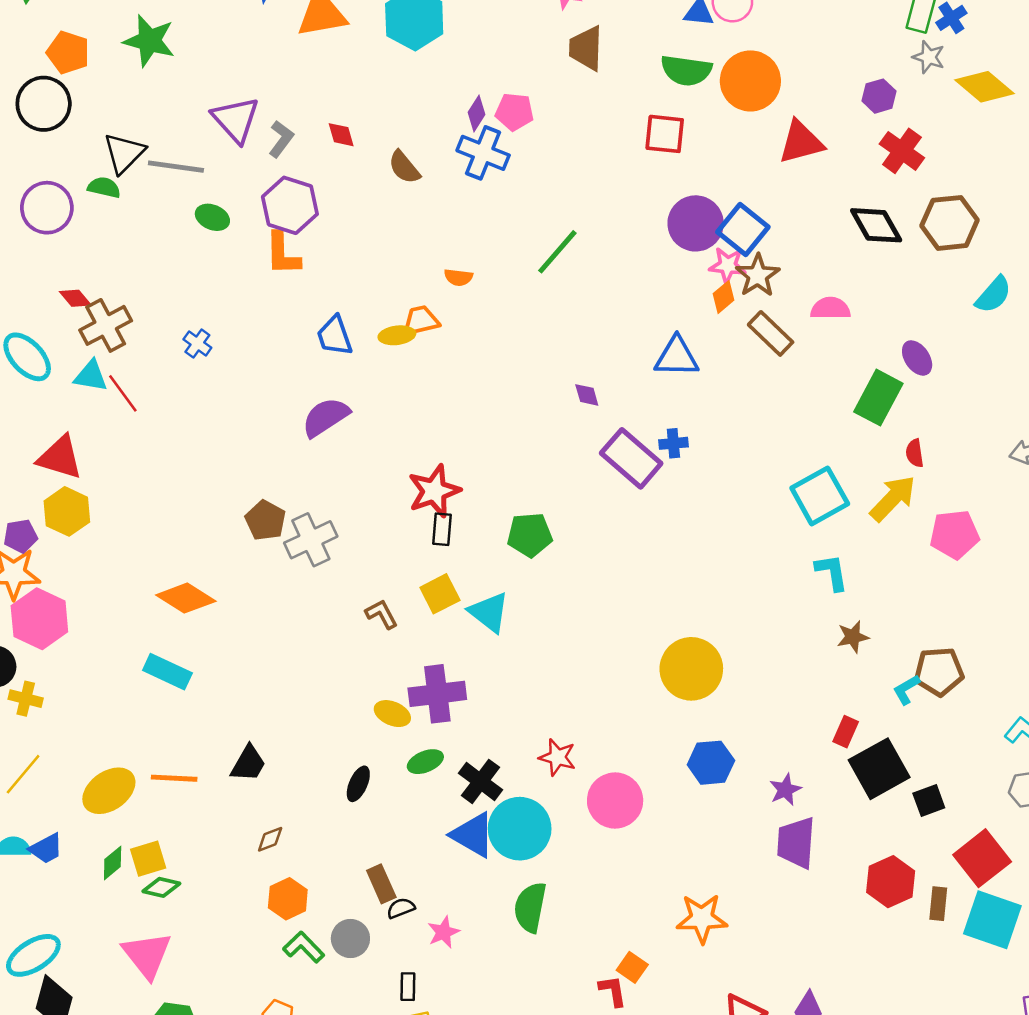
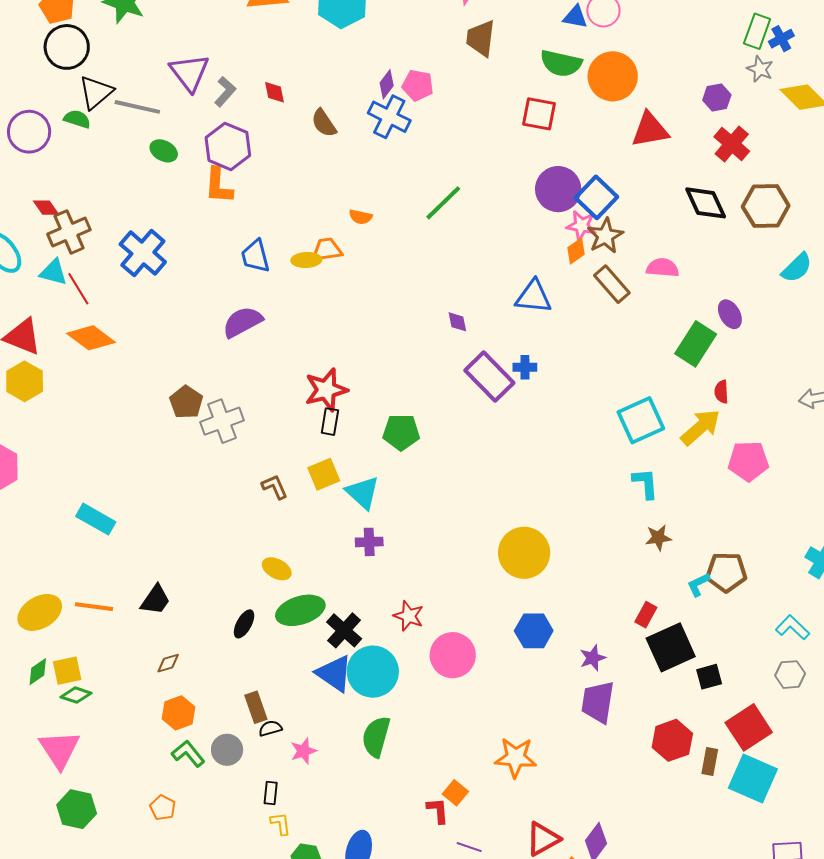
black circle: (44, 104) -> (67, 47), moved
blue cross: (197, 344) -> (143, 253), size x2.0
orange diamond: (186, 598) -> (91, 338), moved
purple cross: (437, 694) -> (369, 542), moved, size x0.6
green ellipse: (425, 762) -> (300, 610), size x1.6

